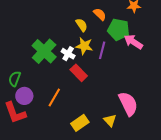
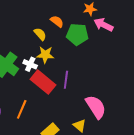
pink arrow: (133, 42) -> (104, 25), moved
purple line: (102, 50) -> (66, 80), moved
red rectangle: (79, 73) -> (43, 82), size x1.4

